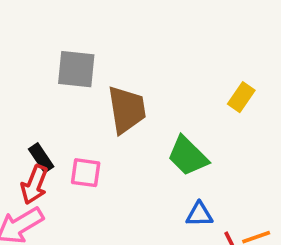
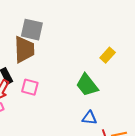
yellow rectangle: (241, 97) -> (108, 55), moved
brown trapezoid: (127, 110) -> (24, 50), moved

